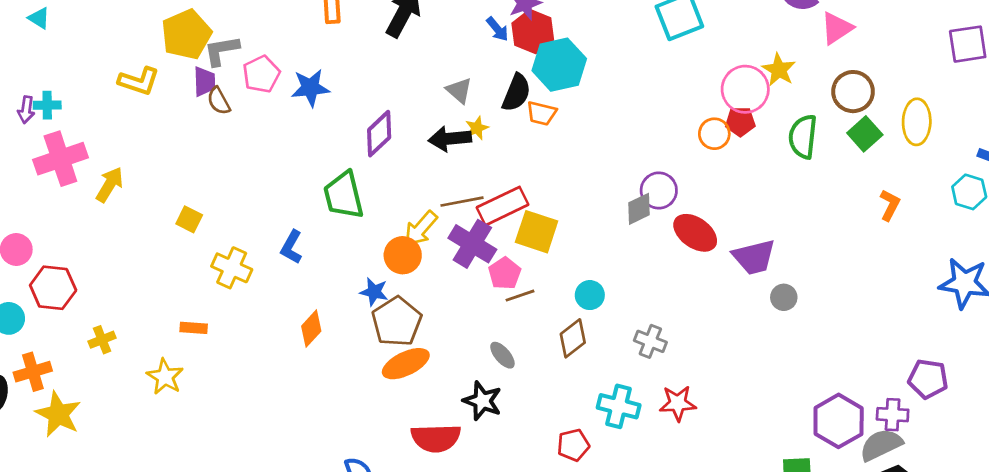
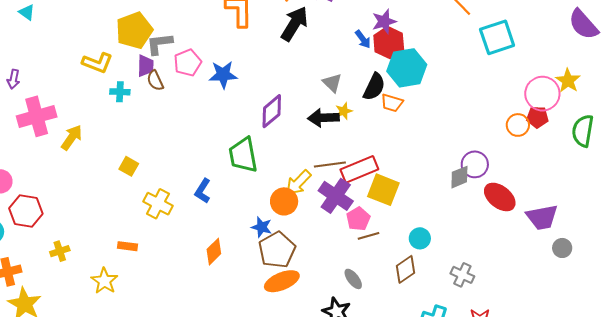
cyan cross: (47, 105) -> (120, 92), moved

